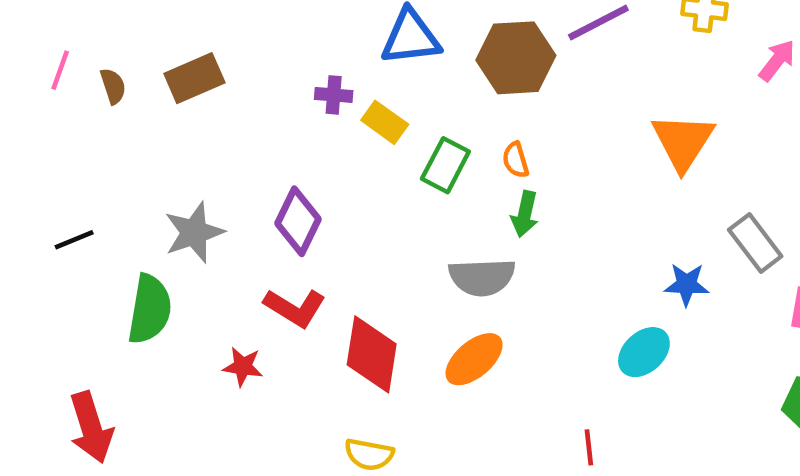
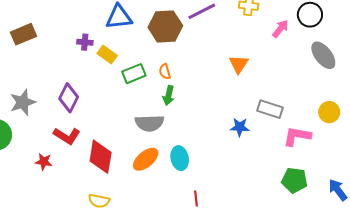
orange triangle: (683, 142) -> (239, 64), size x0.7
green rectangle: (445, 165) -> (134, 74), turned 40
gray rectangle: (755, 243) -> (270, 109), turned -35
cyan ellipse: (644, 352) -> (180, 158), moved, turned -60

